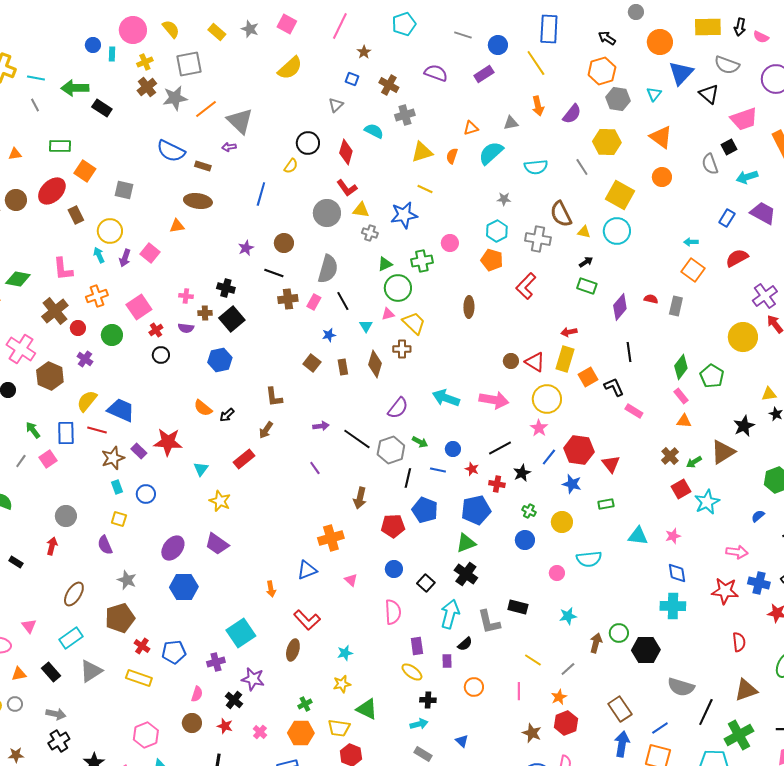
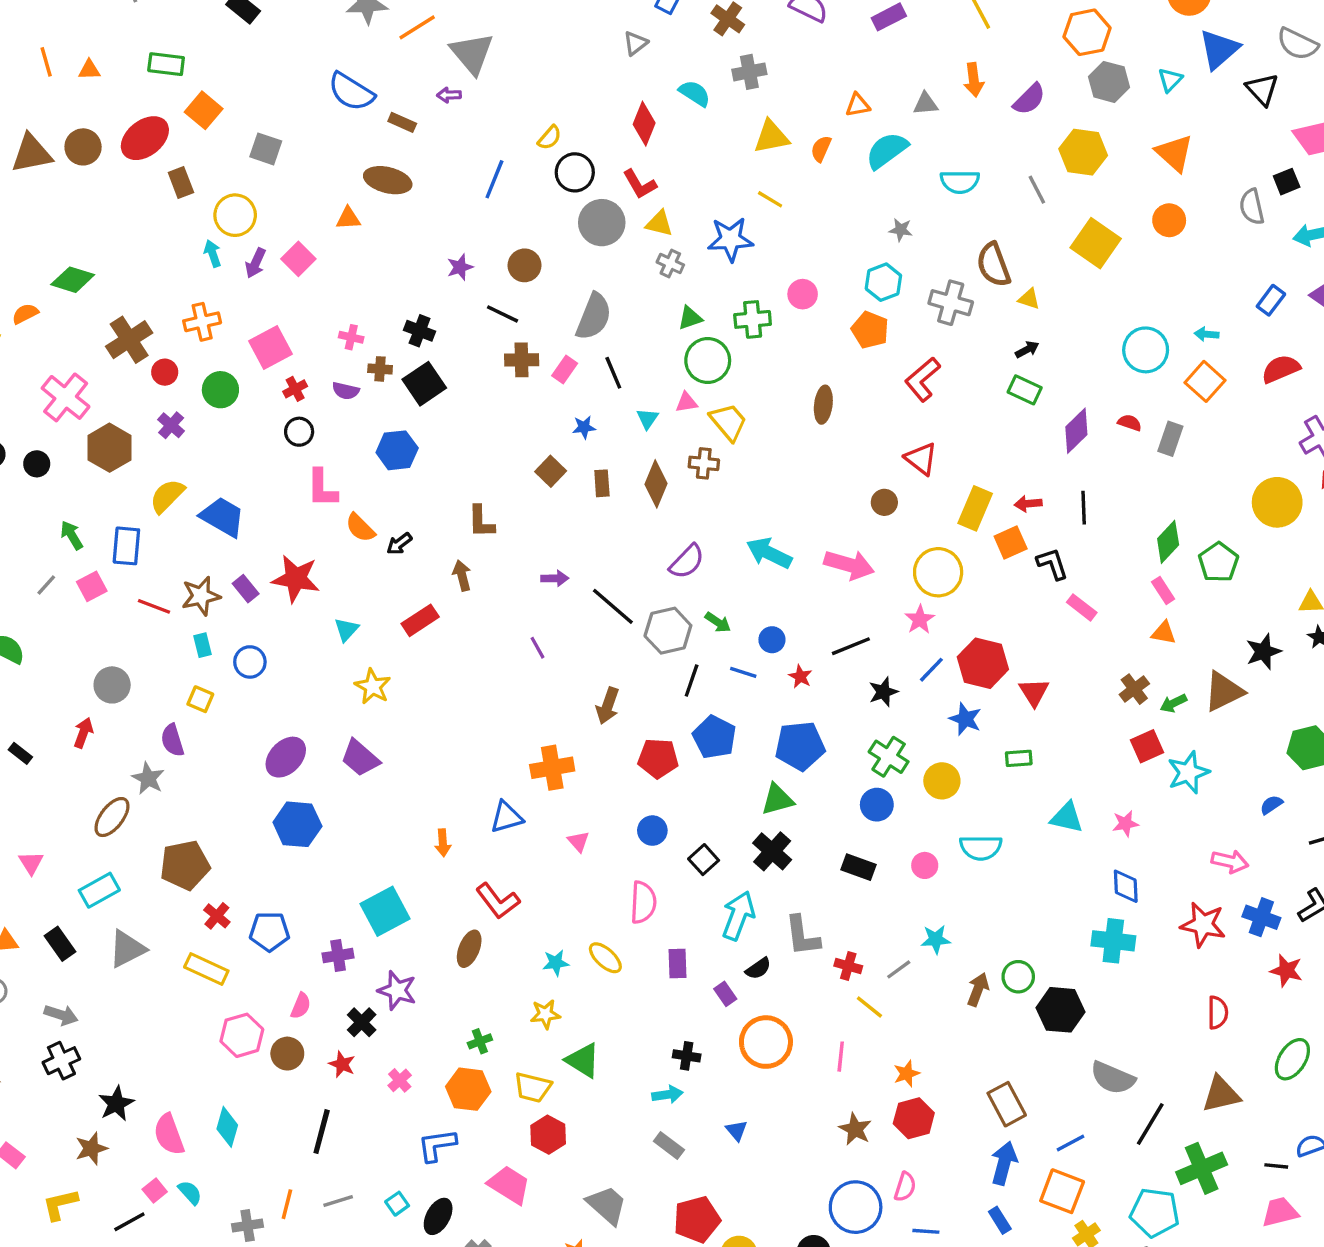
black circle: (308, 143) -> (575, 172), moved
cyan circle: (617, 231) -> (1146, 350), moved
pink L-shape: (63, 269) -> (322, 488), moved
red arrow: (569, 332) -> (1028, 504), moved
red triangle: (535, 362) -> (921, 459), moved
red line: (97, 430) -> (154, 606), moved
brown arrow: (266, 430) -> (462, 576), turned 126
red cross: (497, 484) -> (848, 966), moved
green cross: (529, 511) -> (889, 757), size x1.6
gray star: (127, 580) -> (148, 778), moved
black rectangle: (518, 607) -> (859, 867), moved
purple rectangle: (447, 661) -> (725, 994), turned -40
gray line: (568, 669) -> (899, 969), moved
yellow ellipse: (412, 672) -> (605, 958), moved
orange circle: (474, 687) -> (766, 1042), size x1.6
pink hexagon: (146, 735) -> (242, 1035), moved

